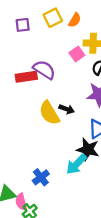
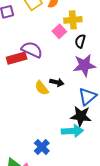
yellow semicircle: (49, 113) -> (42, 88), size x0.7
cyan arrow: (76, 164) -> (72, 131), turned -130

